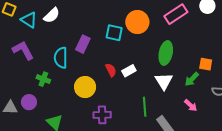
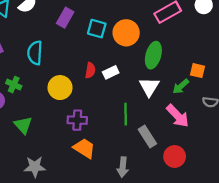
orange circle: (137, 22) -> (126, 33), moved
purple rectangle: (83, 44) -> (65, 18), moved
red semicircle: (111, 70) -> (90, 70), turned 32
green cross: (43, 79) -> (14, 85), moved
pink arrow: (191, 105) -> (178, 116), size x1.6

